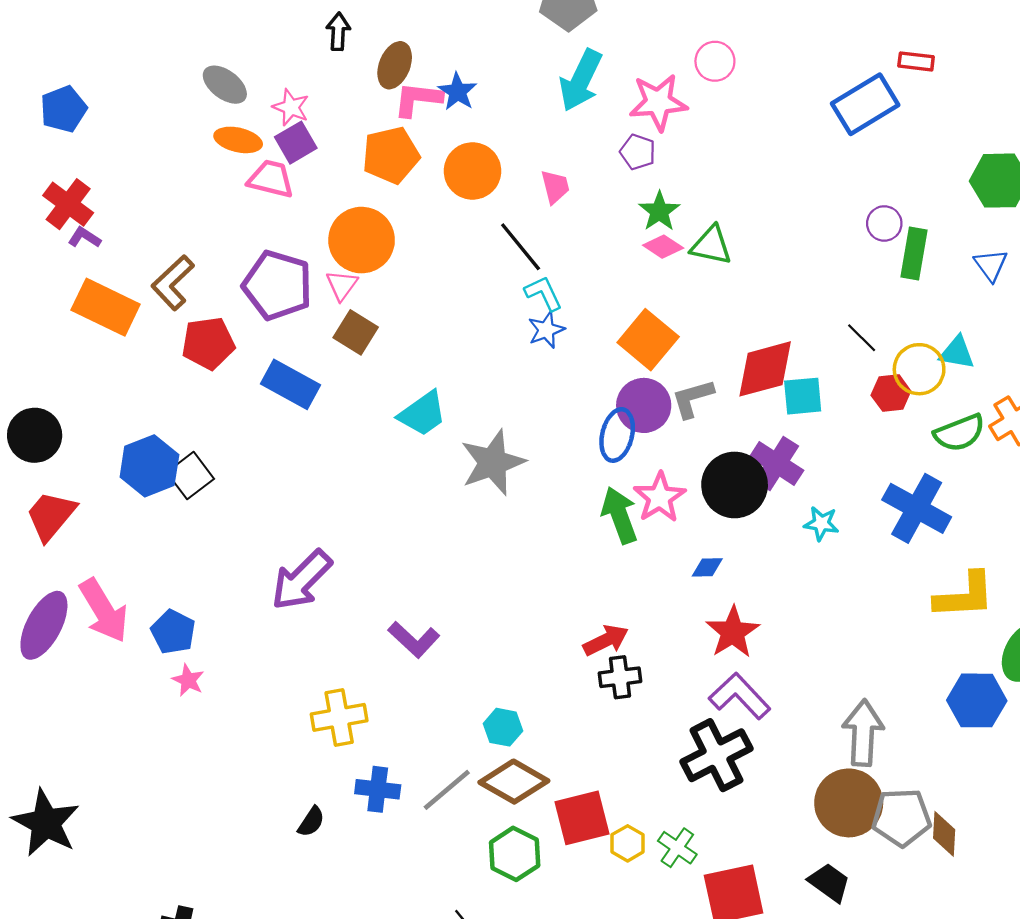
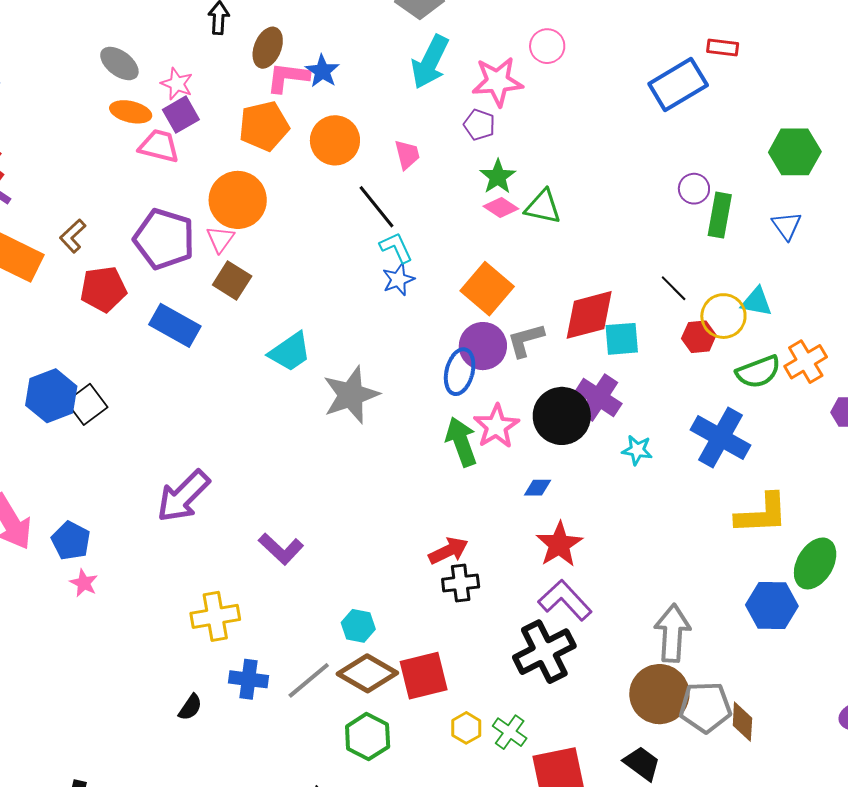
brown L-shape: (173, 283) -> (73, 236), size x0.7
red square: (582, 818) -> (424, 676), moved

